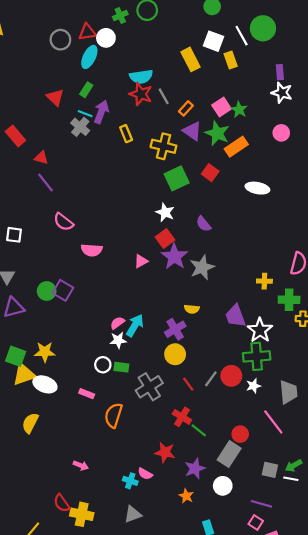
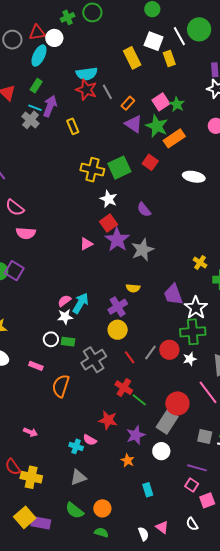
yellow cross: (163, 146) -> (92, 170), moved
pink semicircle: (92, 250) -> (26, 233), moved
yellow cross: (264, 281) -> (200, 263), turned 32
red circle: (240, 434) -> (177, 403), size x1.5

